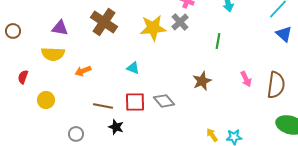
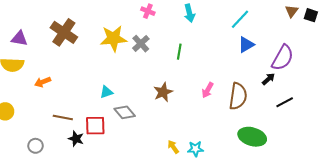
gray cross: (180, 22) -> (141, 44), moved
blue triangle: (284, 34) -> (246, 45), turned 48
cyan triangle: (133, 68) -> (106, 92), moved, turned -40
pink arrow: (246, 79) -> (208, 90), turned 56
red square: (135, 102) -> (95, 126), moved

